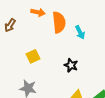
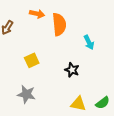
cyan arrow: (80, 32) -> (89, 42), moved

